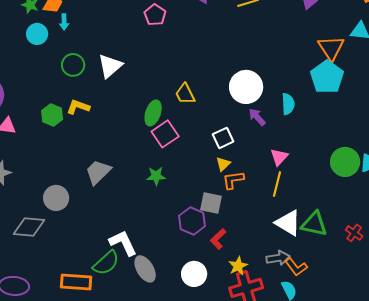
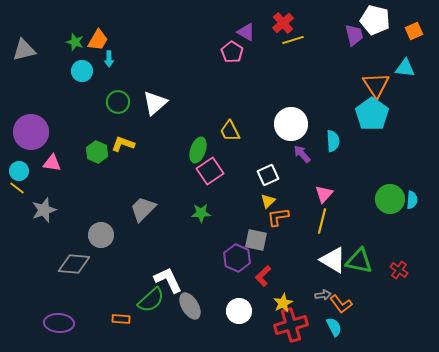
pink pentagon: (155, 15) -> (232, 52), moved
gray arrow: (278, 258) -> (323, 295), size x0.7
orange rectangle: (76, 282) -> (121, 319), size x0.6

